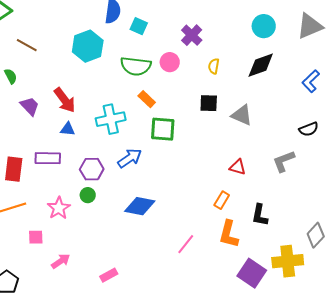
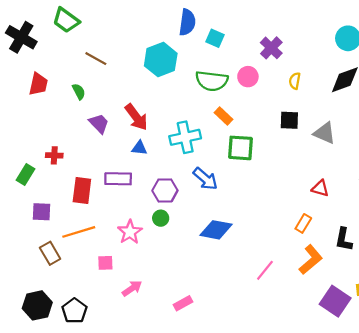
blue arrow: (130, 158) -> (205, 179), turned 75
orange L-shape: (229, 234) -> (311, 260), turned -144

